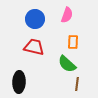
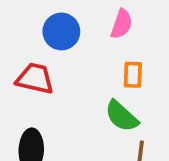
red trapezoid: (34, 47) -> (35, 79), moved

